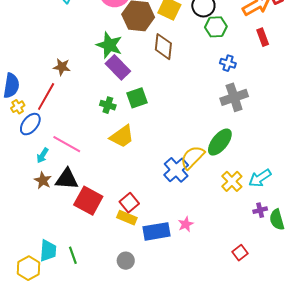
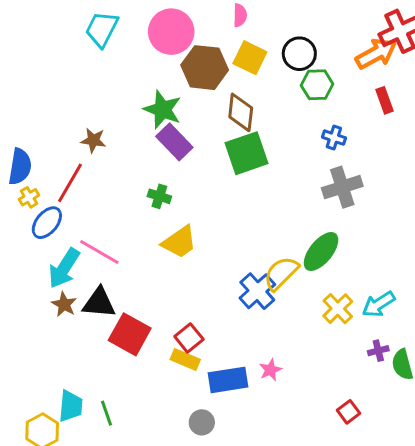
green square: (137, 98) -> (246, 153), moved, size x1.4
cyan arrow: (42, 155) -> (64, 268), size x1.8
gray circle: (126, 261) -> (202, 422), moved

